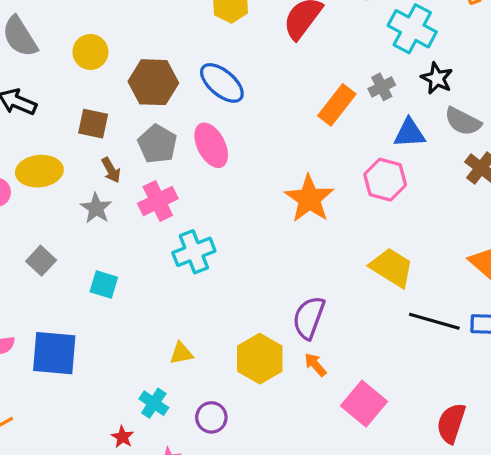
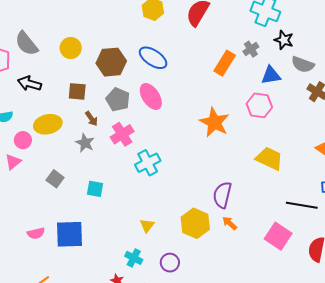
black line: (434, 321) -> (302, 205), moved
yellow triangle: (181, 353) -> (147, 226), turned -35
pink square: (364, 404) -> (278, 236), moved

